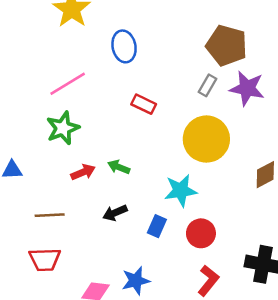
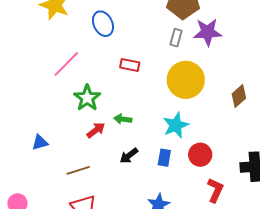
green star: (63, 128) -> (87, 98), moved

